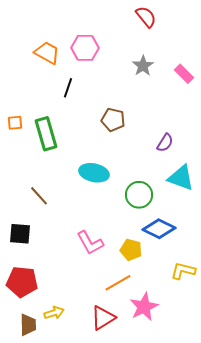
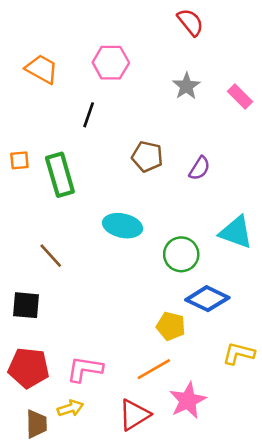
orange trapezoid: (47, 53) -> (42, 69), moved
purple semicircle: (165, 143) -> (199, 168), moved
pink L-shape: (90, 243) -> (85, 369), moved, turned 128

